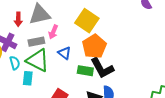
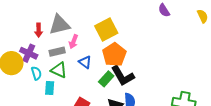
yellow square: (87, 21) -> (106, 29), turned 30
green triangle: (38, 60) -> (59, 70), size x0.7
green rectangle: (85, 71) -> (106, 79), turned -56

